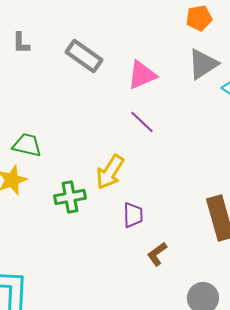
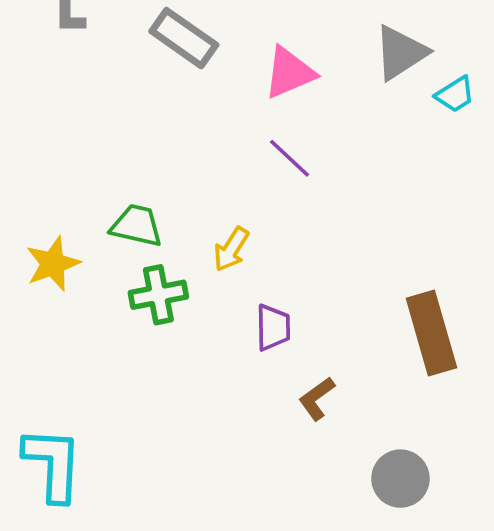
green trapezoid: (27, 145) -> (137, 226), moved
yellow arrow: (110, 172) -> (231, 249), size x0.7

